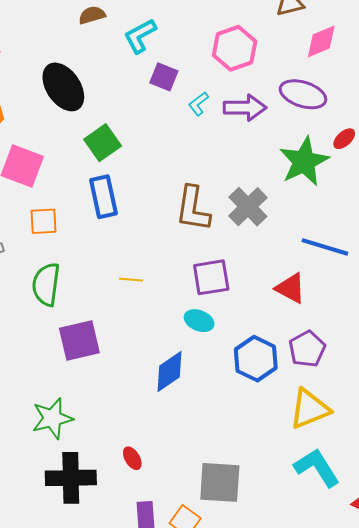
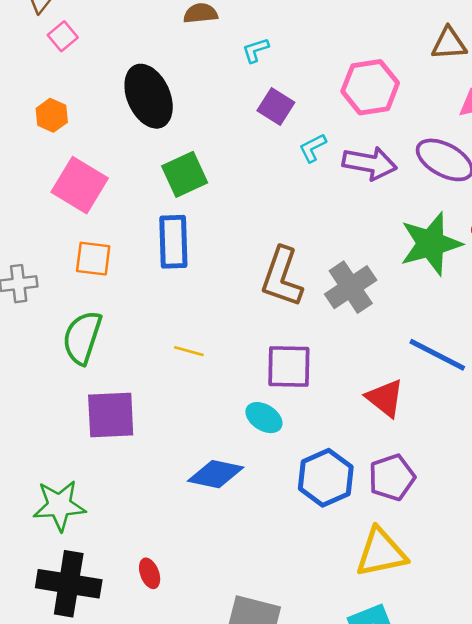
cyan L-shape: (140, 36) -> (256, 50), size x0.6
blue diamond: (170, 372) -> (216, 474), turned 36

